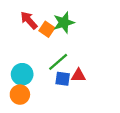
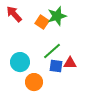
red arrow: (29, 20) -> (14, 14), moved
orange circle: (20, 95) -> (34, 82), moved

